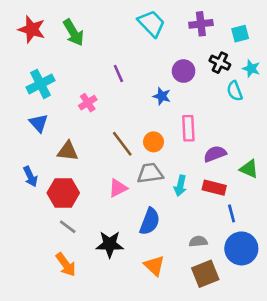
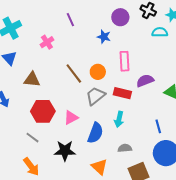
cyan semicircle: (235, 91) -> (160, 32), turned 112
gray trapezoid: (150, 173) -> (95, 96), turned -30
cyan arrow: (180, 186) -> (119, 119), moved
pink triangle: (118, 188) -> (71, 118), moved
red rectangle: (214, 188) -> (122, 93), moved
red hexagon: (63, 193) -> (43, 111), moved
gray semicircle: (198, 241) -> (125, 148), moved

